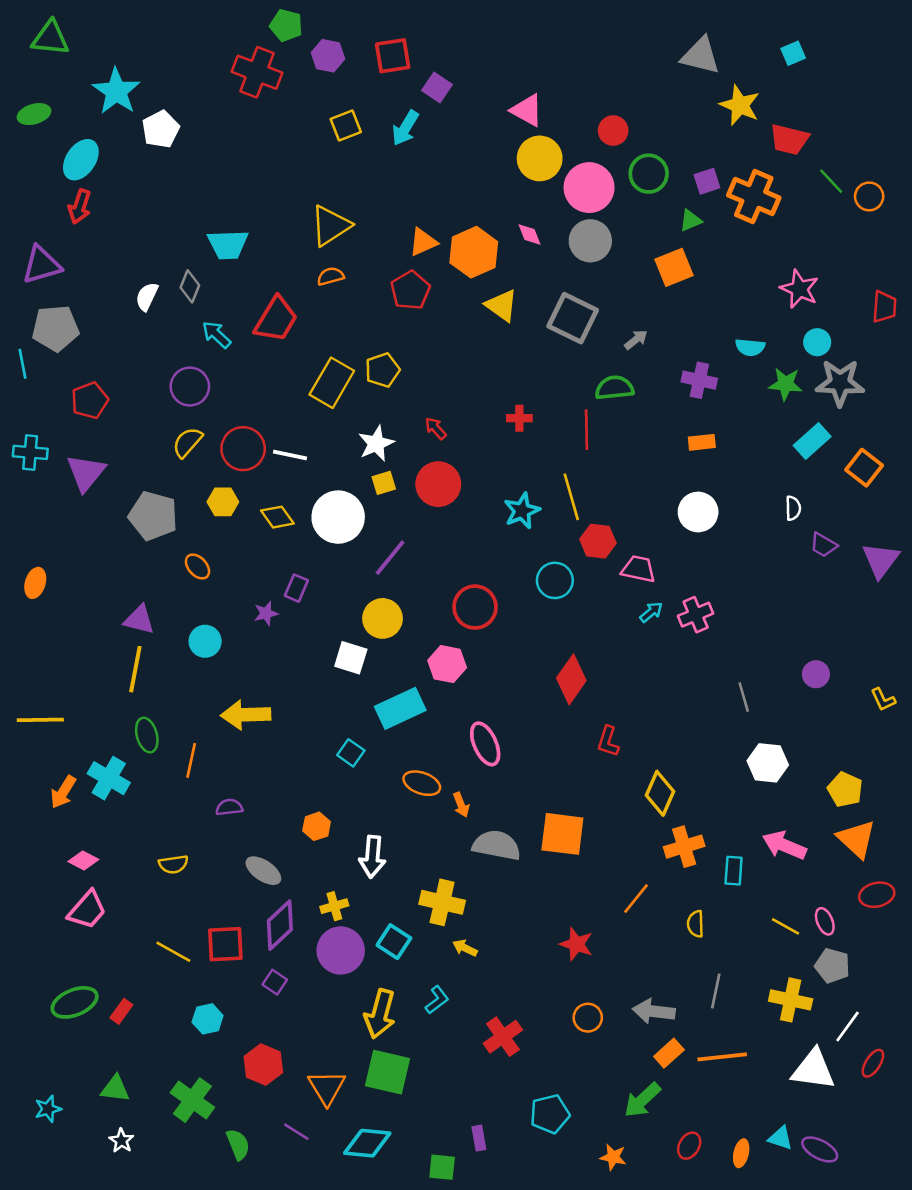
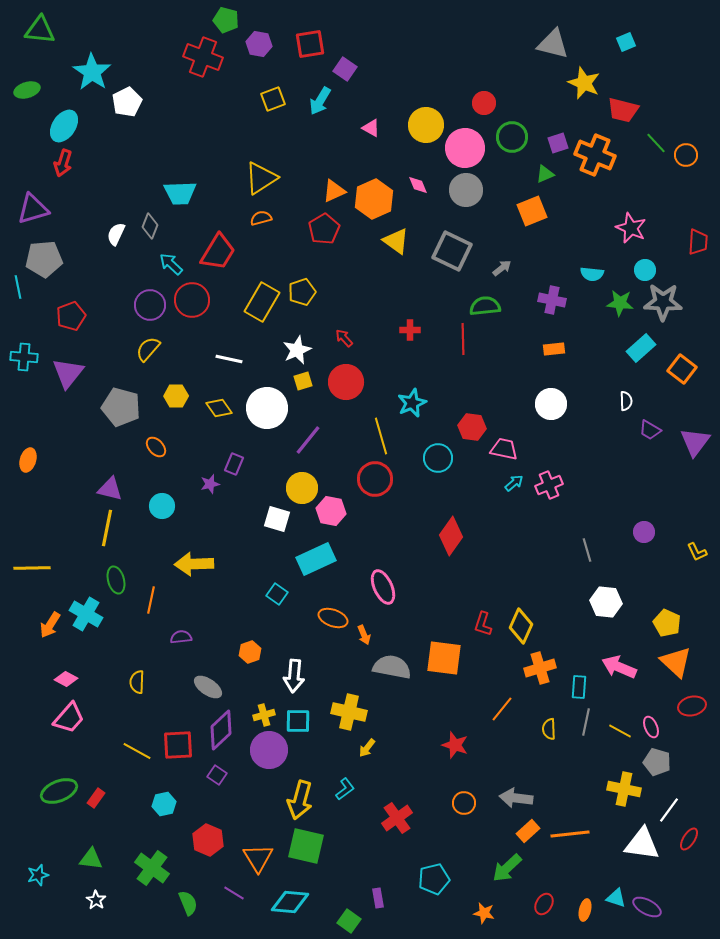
pink triangle: (527, 110) -> (371, 128), moved, size x0.7
red circle: (243, 449) -> (192, 300), moved
yellow line: (571, 497) -> (381, 436), moved
pink hexagon: (447, 664) -> (331, 511), moved
red L-shape: (608, 741) -> (483, 624), moved
yellow semicircle: (173, 864) -> (137, 682), turned 100
cyan square: (394, 942) -> (298, 721), moved, turned -32
yellow arrow: (465, 948) -> (367, 748), turned -78
gray line: (716, 991) -> (586, 722), moved
green square: (442, 1167) -> (349, 921), turned 30

